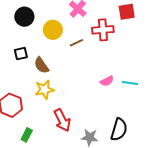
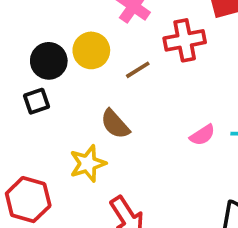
black circle: (24, 17) -> (49, 61), moved
brown semicircle: (41, 65) -> (115, 124), moved

